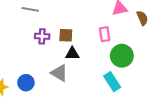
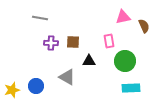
black triangle: (72, 54) -> (89, 61), moved
cyan rectangle: (112, 82) -> (131, 88), moved, turned -60

